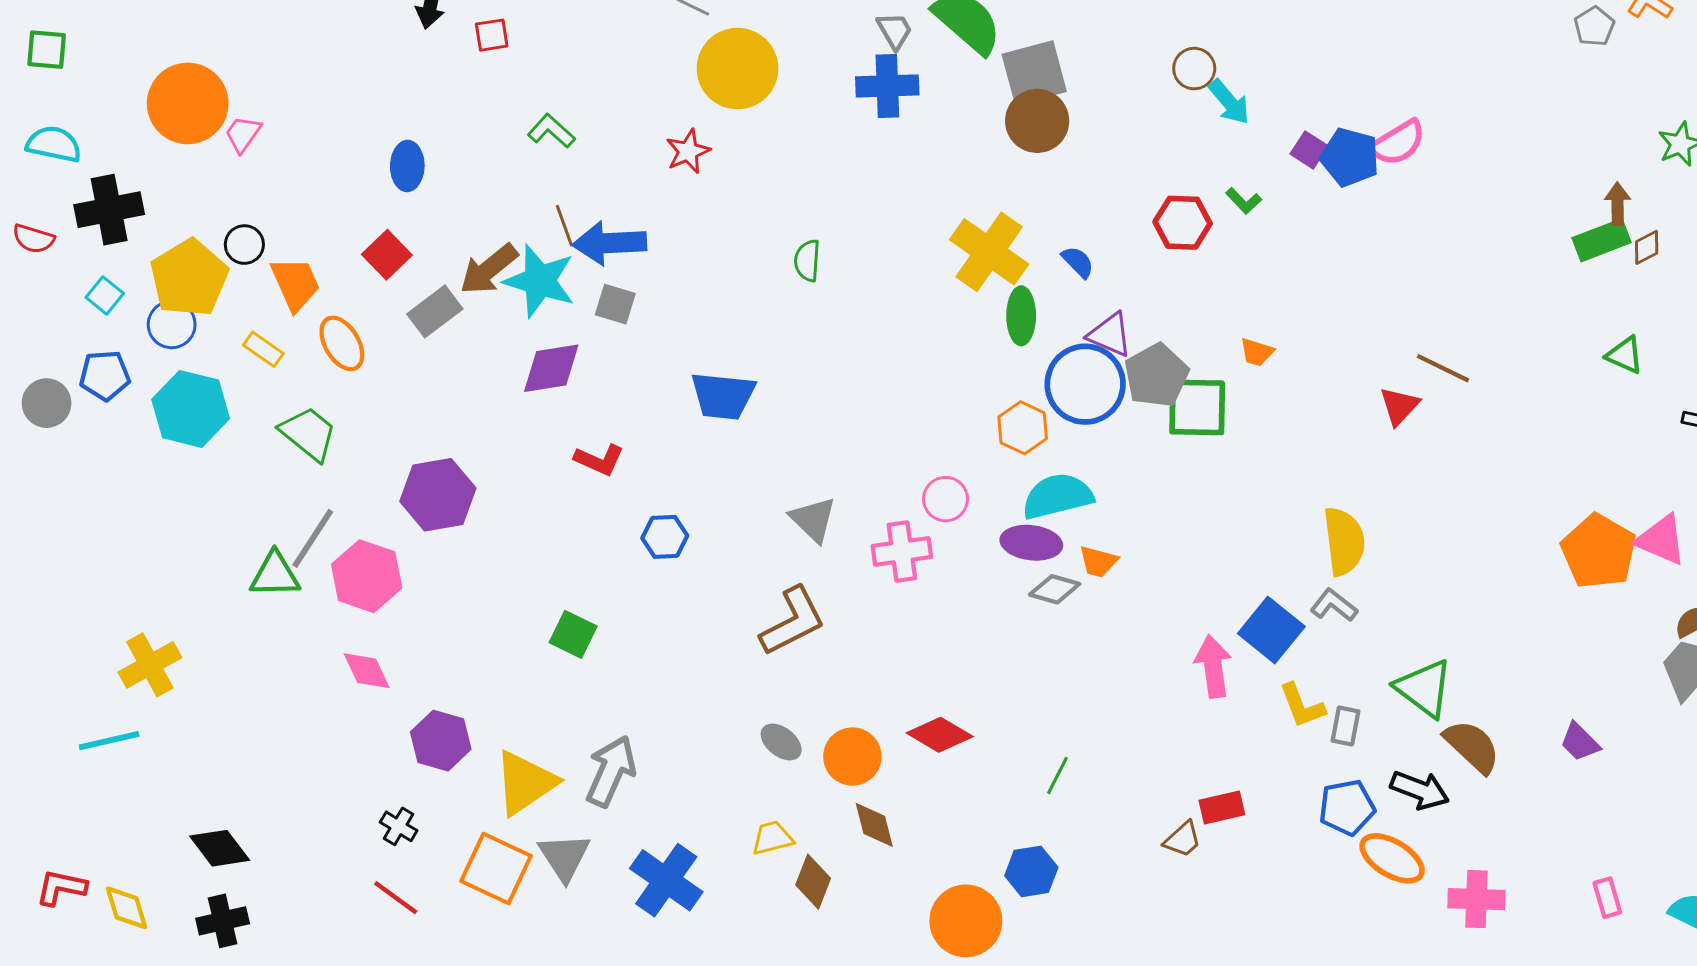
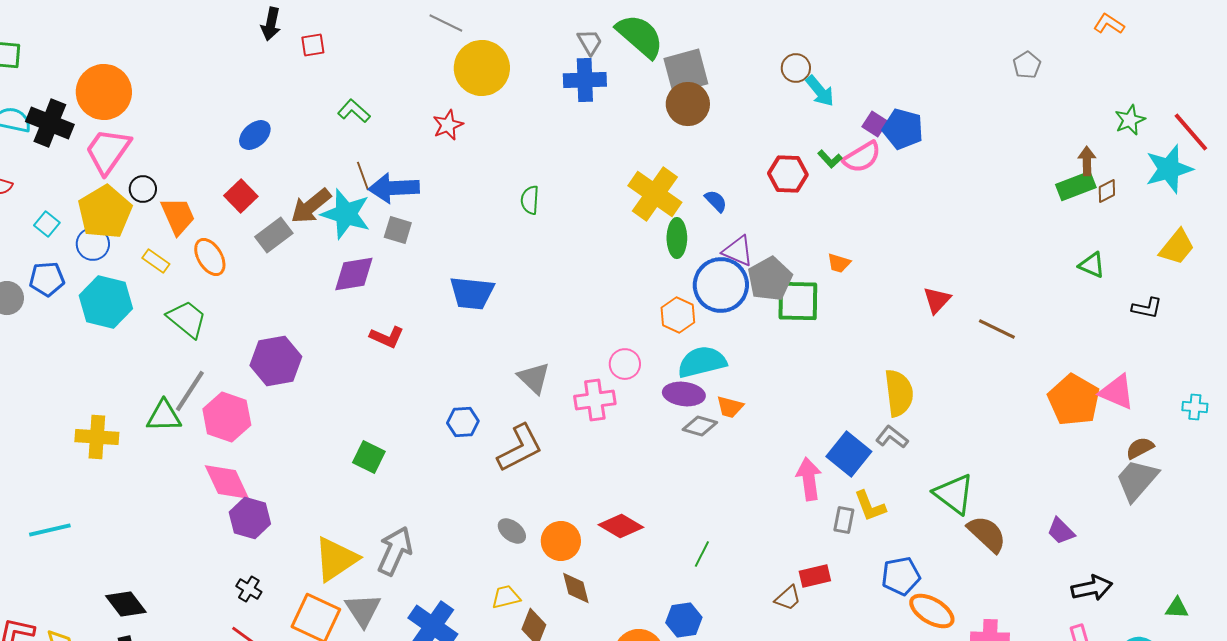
gray pentagon: (1594, 26) -> (1027, 65), moved
pink trapezoid: (243, 134) -> (108, 151), moved, size x1.8
pink semicircle: (1398, 143) -> (862, 157), moved
blue ellipse: (407, 166) -> (255, 135), turned 48
black cross: (109, 210) -> (50, 123), moved, turned 33
brown line: (1443, 368) -> (997, 329), moved
blue hexagon: (665, 537) -> (463, 422), moved
yellow cross: (150, 665) -> (97, 437), moved, turned 33
pink diamond: (367, 671) -> (227, 482), size x1.4
gray rectangle: (1346, 726) -> (844, 520), moved
purple hexagon: (441, 741) -> (250, 518), moved
black arrow: (1420, 790) -> (1092, 588), moved, turned -33

